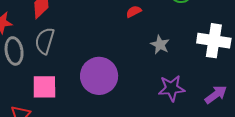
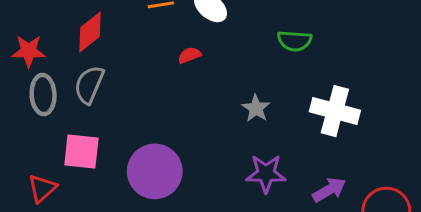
red semicircle: (134, 12) -> (189, 55), moved
purple circle: (99, 76) -> (155, 171), moved

